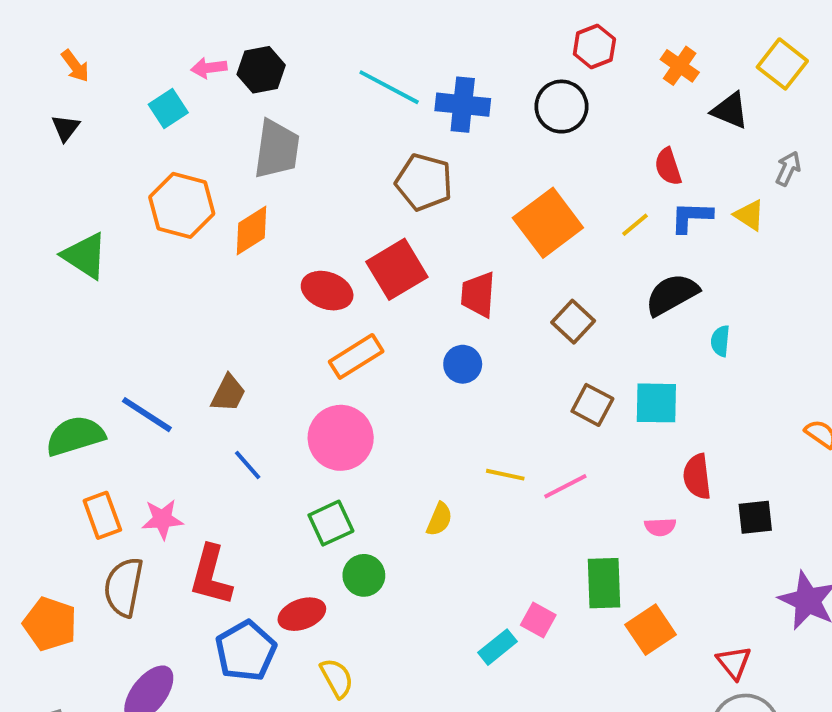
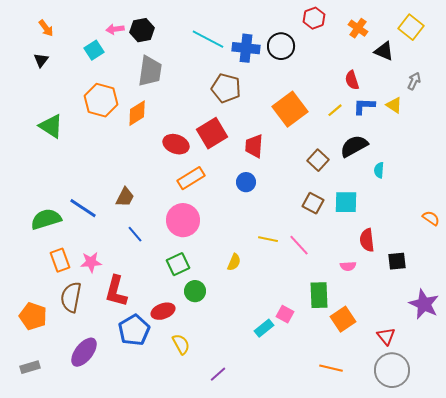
black circle: (561, 107) -> (281, 46), moved
brown square: (573, 322) -> (318, 160), moved
pink line: (565, 486) -> (299, 245), turned 75

